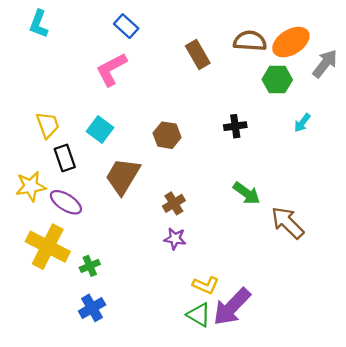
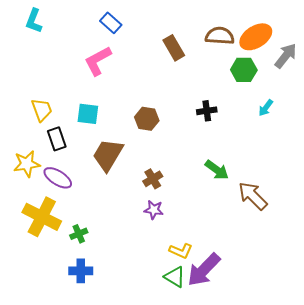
cyan square: (100, 130) -> (88, 114), turned -30
blue cross: (92, 308) -> (81, 271), turned 30

